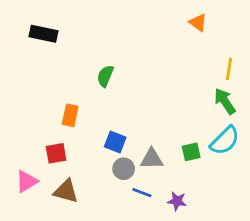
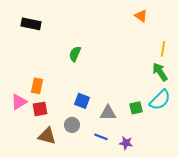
orange rectangle: (70, 115) -> (37, 86), moved
gray circle: (124, 169) -> (72, 125), moved
pink triangle: (27, 181) -> (19, 102), moved

